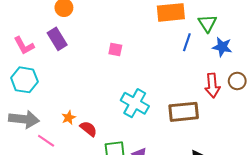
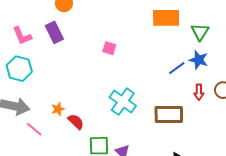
blue line: (187, 42) -> (177, 68), moved, turned 30
blue star: (222, 47) -> (199, 60), moved
red arrow: (212, 85) -> (199, 92), size x0.7

